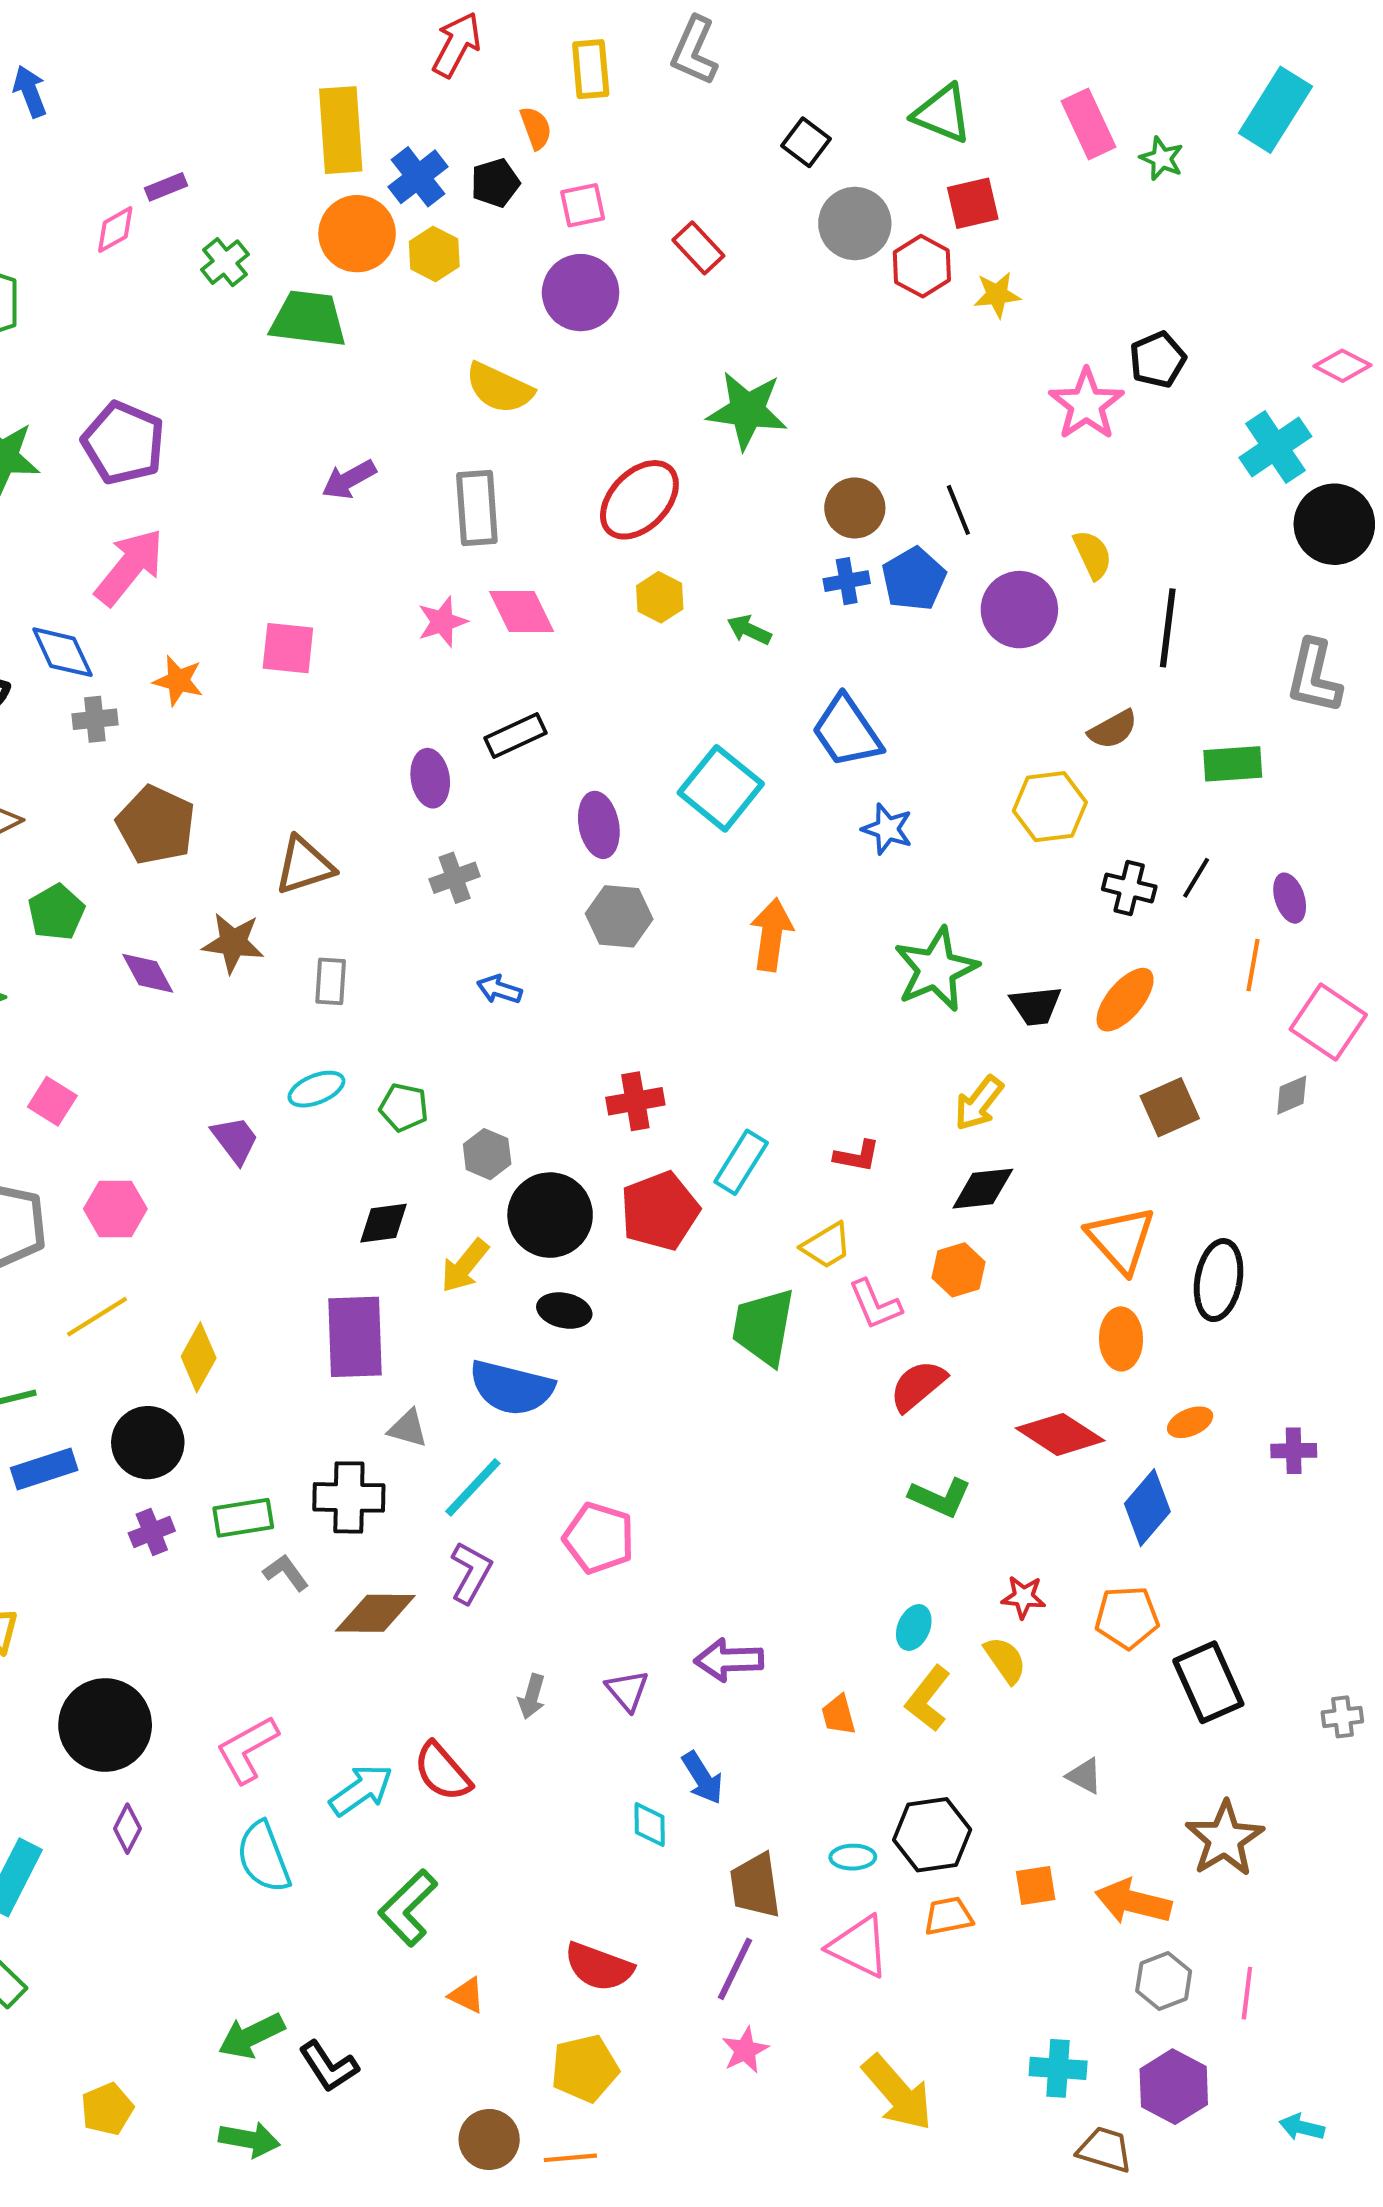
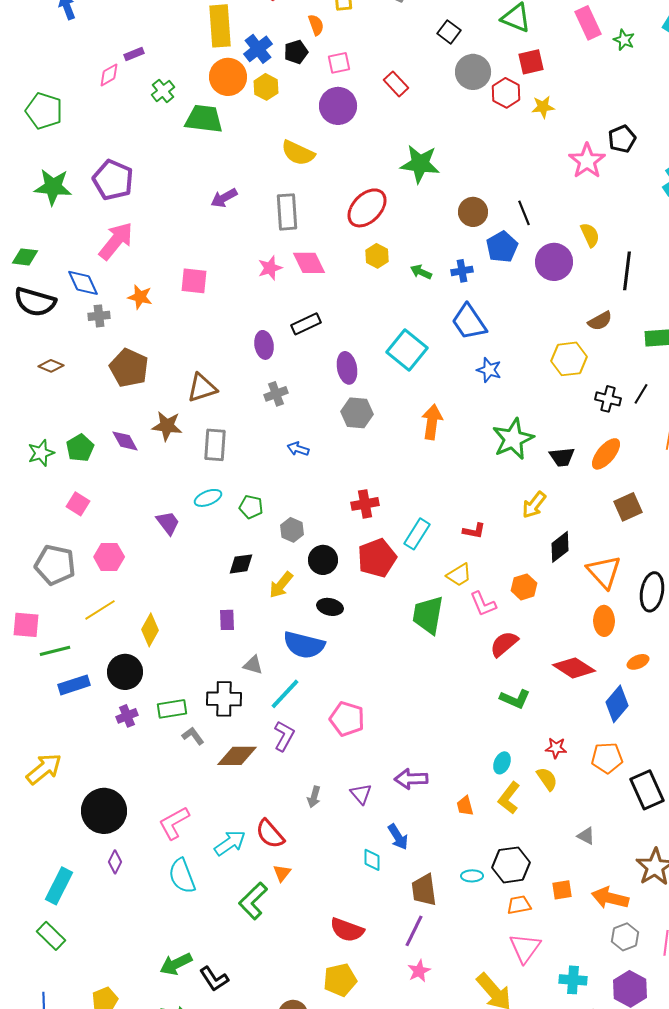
blue cross: (847, 581) -> (462, 271), moved
green pentagon: (56, 912) -> (80, 448), moved
gray rectangle: (331, 981) -> (215, 445), size x1.4
black diamond: (983, 1189) -> (560, 547), moved, turned -32
black circle: (550, 1215) -> (323, 560), size x0.7
purple rectangle: (355, 1337) -> (227, 620), size x0.5
pink triangle: (859, 1946) -> (525, 948), moved, turned 40
orange triangle: (467, 1995) -> (282, 873), moved, turned 42

